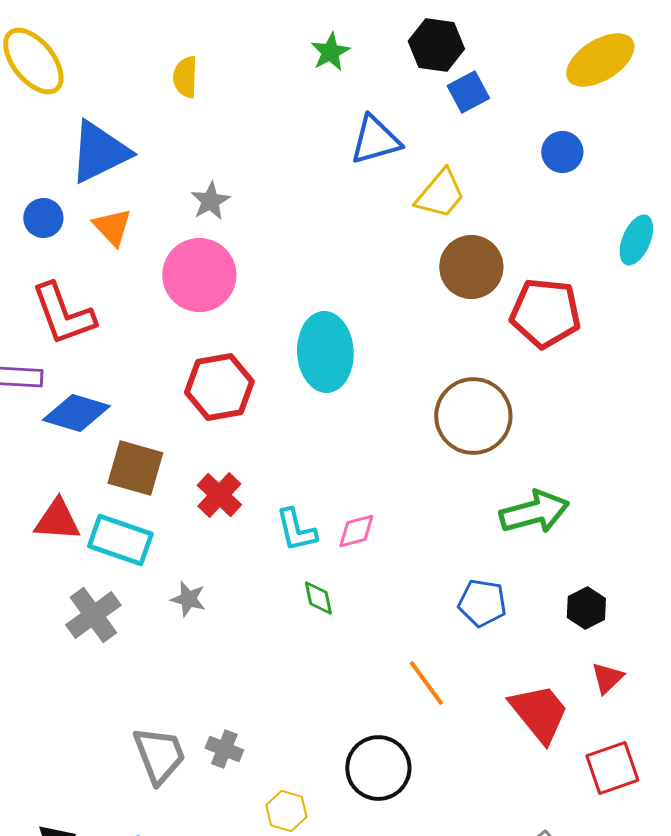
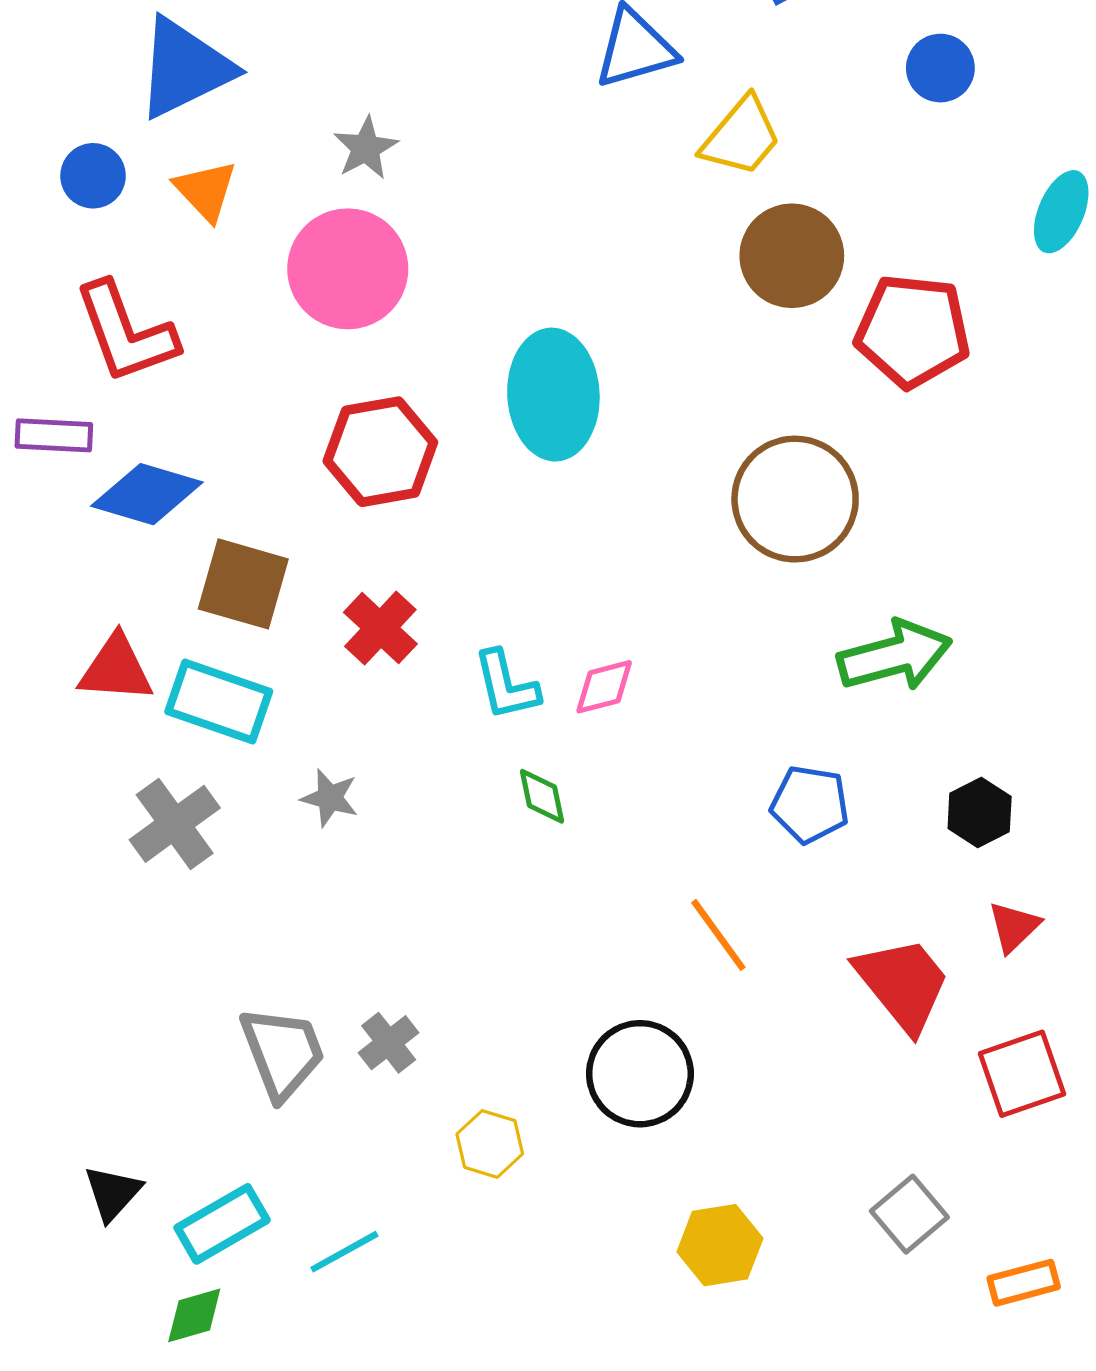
gray cross: (224, 749) -> (389, 1043), turned 30

